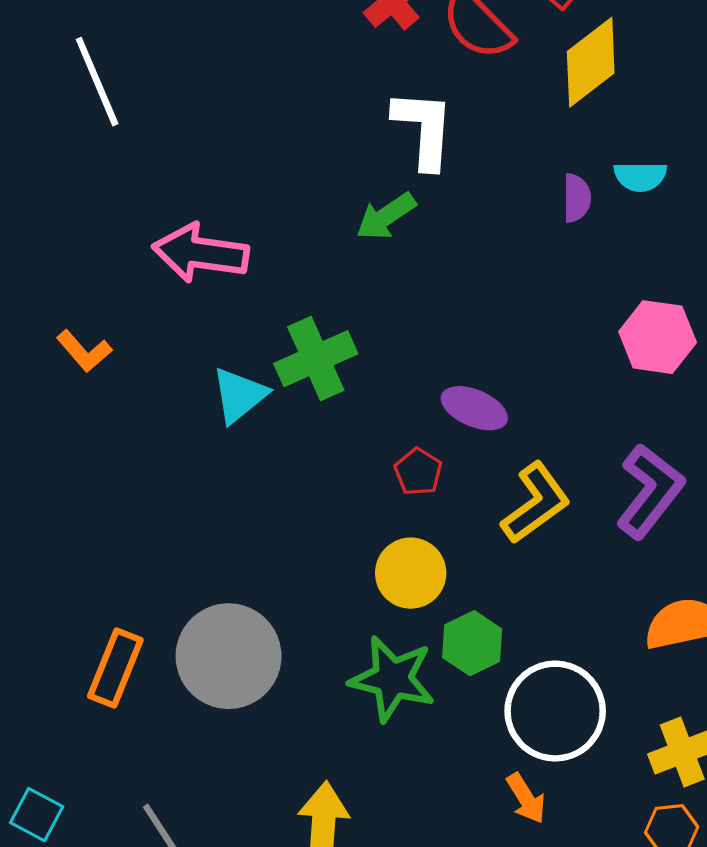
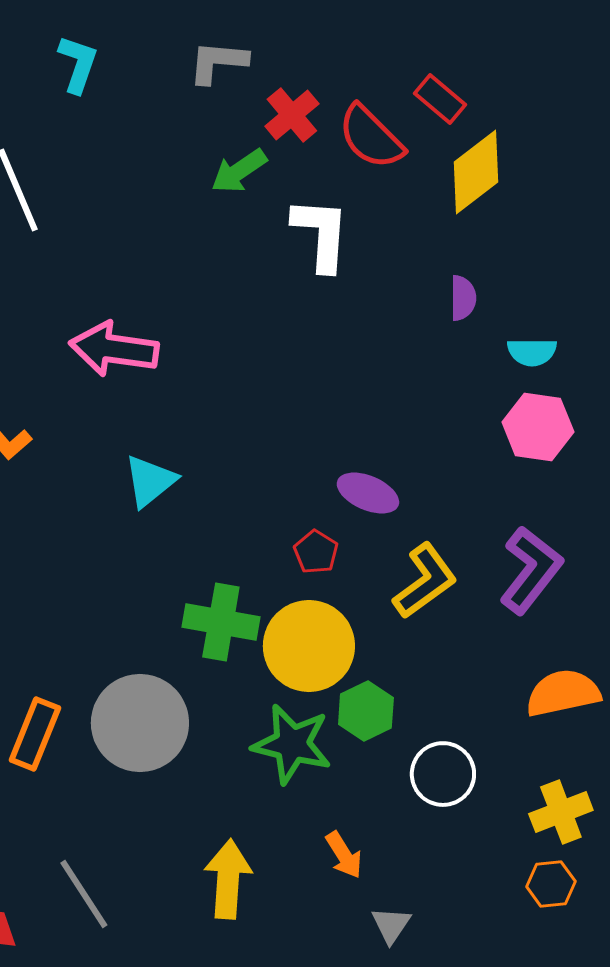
cyan semicircle: (640, 176) -> (532, 352), moved
green arrow: (386, 216) -> (239, 171), moved
green cross: (316, 359) -> (221, 622), moved, turned 34
yellow circle: (411, 573) -> (309, 646), size x1.4
white circle: (555, 711) -> (443, 774), size x0.7
orange arrow: (526, 798) -> (344, 855), moved

